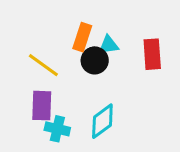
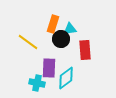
red rectangle: (152, 54) -> (85, 50), moved
purple rectangle: (42, 106) -> (49, 68), moved

